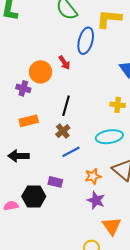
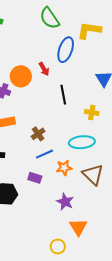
black line: (66, 106) -> (63, 95), moved, turned -30
orange star: (93, 176) -> (64, 168), moved
purple rectangle: (55, 182) -> (35, 178), moved

